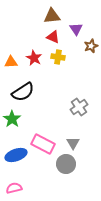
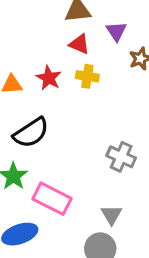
gray cross: (79, 107) -> (121, 157), turned -30
pink rectangle: (43, 144) -> (52, 199), moved

